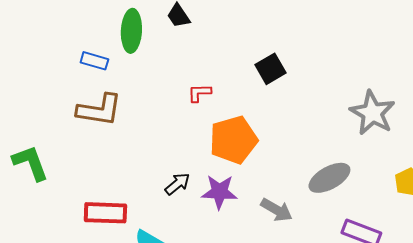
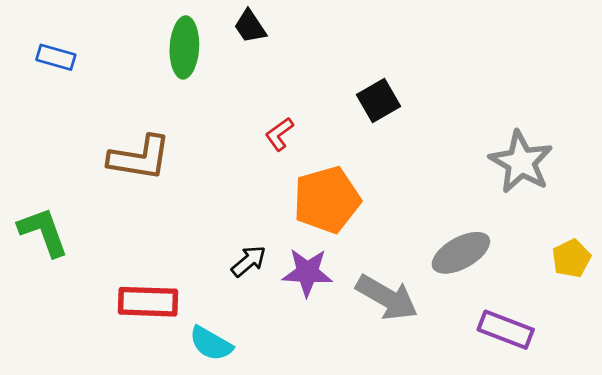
blue rectangle: (94, 61) -> (56, 57), moved
red L-shape: (199, 93) -> (279, 134), turned -35
gray arrow: (276, 210) -> (387, 298), size x1.4

